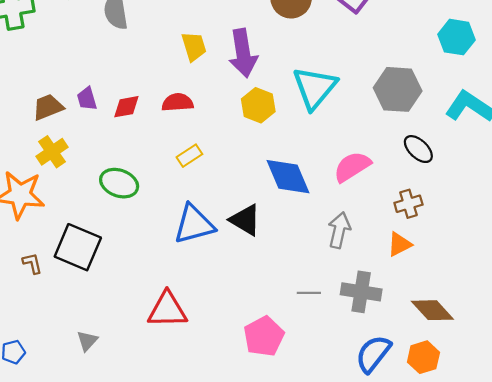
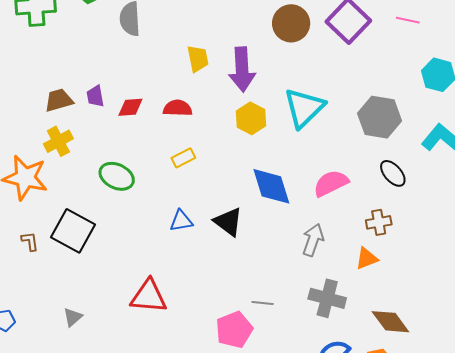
blue triangle: (194, 224) -> (181, 221), size x0.6
gray line: (309, 293) -> (263, 303), moved

